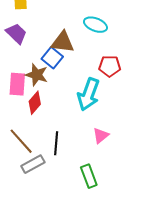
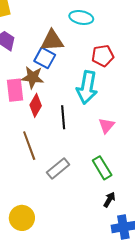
brown line: (21, 141) -> (29, 146), turned 32
black line: (56, 143) -> (63, 117), moved
gray rectangle: (33, 164) -> (58, 169), moved

